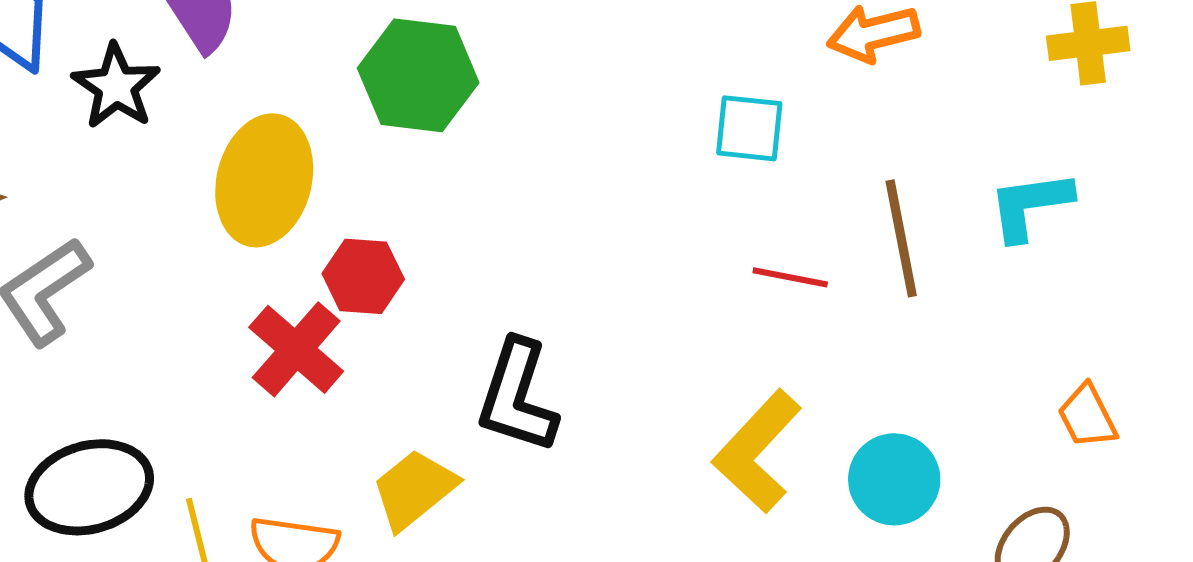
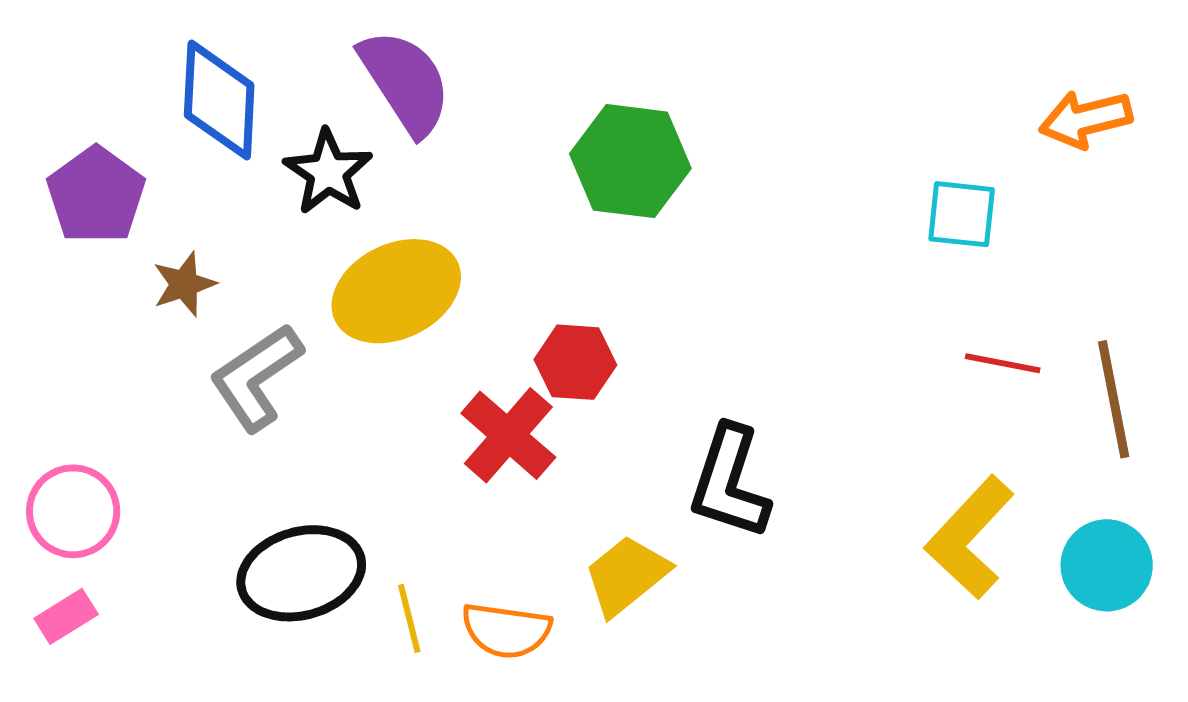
yellow ellipse: (264, 180) -> (396, 291), moved, turned 50
brown line: (901, 238) -> (1114, 399), moved

